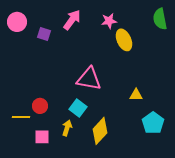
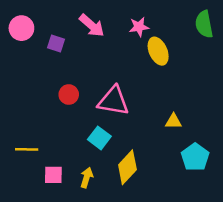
pink arrow: (72, 20) -> (92, 26), turned 95
red circle: (40, 106) -> (69, 94), moved
yellow arrow: (67, 128) -> (87, 178), moved

